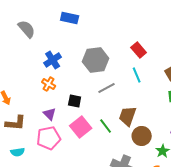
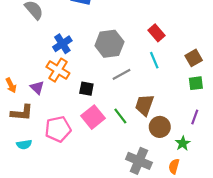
orange cross: (49, 84) -> (58, 70), size x1.5
purple triangle: (50, 114) -> (37, 88), moved

